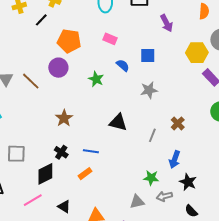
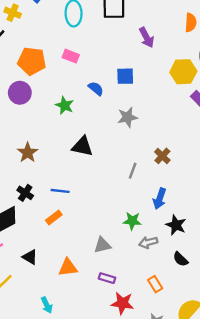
pink rectangle: (110, 39) -> (71, 56), moved
black triangle: (118, 122) -> (82, 146), moved
gray triangle: (137, 202) -> (102, 245), moved

